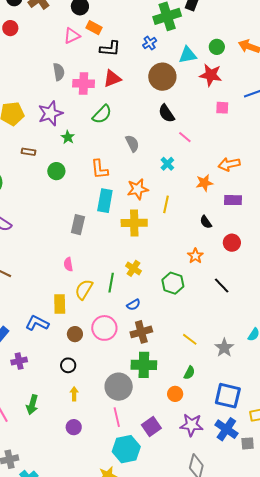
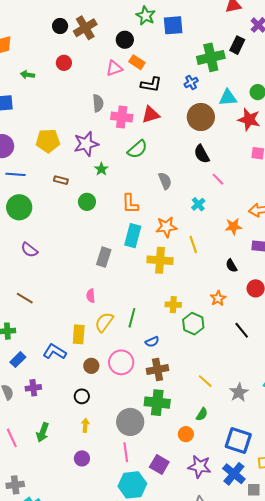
red circle: (10, 28) -> (64, 63), moved
yellow line: (166, 204) -> (193, 245), turned -36
yellow cross: (133, 268) -> (173, 305), moved, turned -35
purple square: (151, 426) -> (159, 465), turned -30

